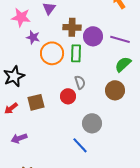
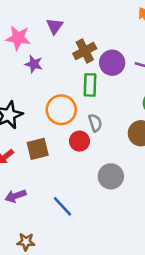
brown cross: (72, 27) -> (85, 51), turned -30
orange circle: (52, 53) -> (61, 110), moved
blue line: (80, 145) -> (63, 206), moved

